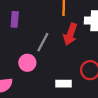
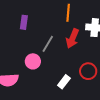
white rectangle: (64, 84) -> (64, 82), turned -56

